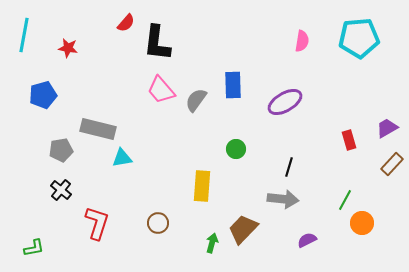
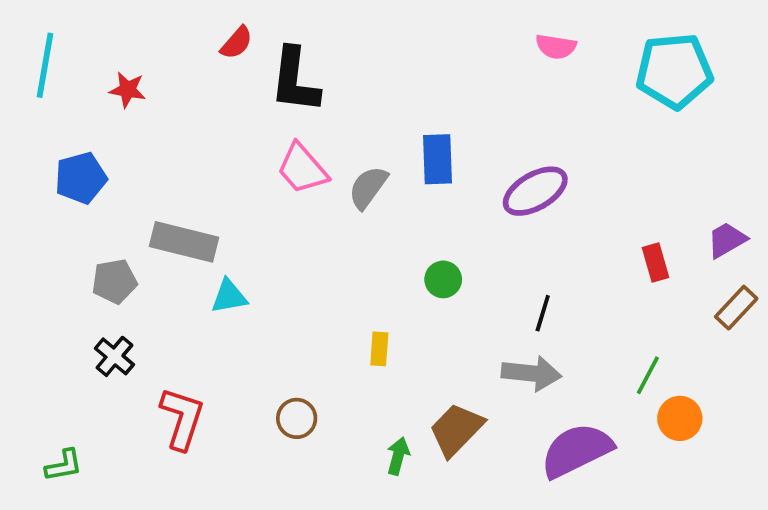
pink semicircle: (302, 41) -> (556, 47), moved, turned 90
yellow rectangle: (202, 186) -> (379, 349), size x0.6
purple semicircle: (307, 240) -> (577, 450), size x2.0

